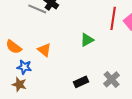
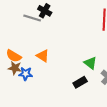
green triangle: (87, 40) -> (90, 63), moved, turned -48
brown star: (19, 84) -> (15, 68), moved

